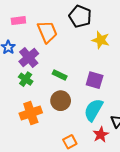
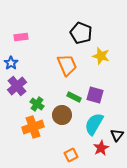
orange trapezoid: (47, 32) -> (67, 65), moved
purple cross: (29, 58) -> (17, 86), moved
green rectangle: (60, 75) -> (74, 97), moved
green cross: (26, 79) -> (37, 104), moved

